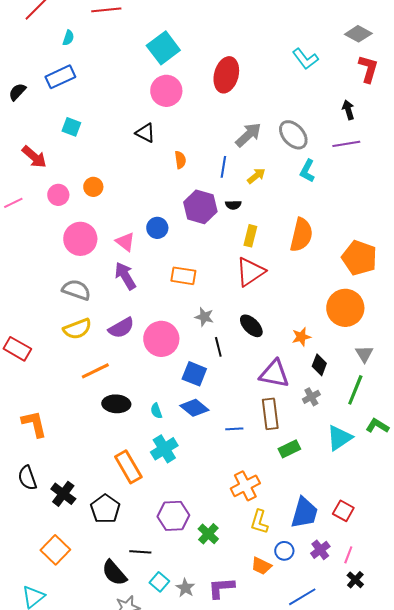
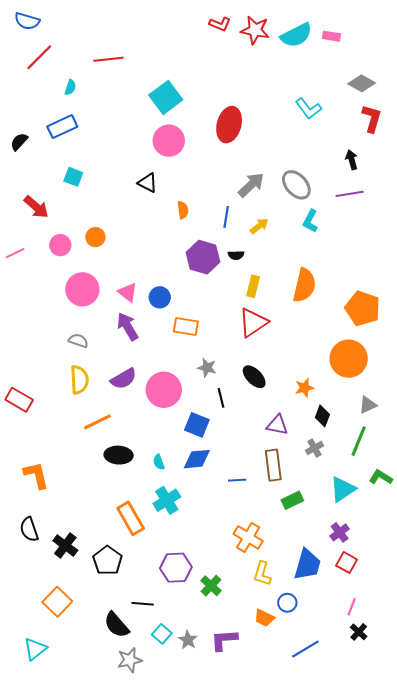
blue circle: (157, 228) -> (160, 297), moved
gray semicircle: (76, 290) -> (78, 341), size x0.7
yellow semicircle: (77, 329) -> (79, 380), turned -72
gray triangle: (364, 354) -> (368, 405), turned 36
purple triangle: (274, 374) -> (277, 425), size x0.7
blue diamond: (194, 408) -> (197, 459), turned -44
orange cross: (245, 486) -> (248, 537), turned -32
purple cross: (320, 550) -> (340, 532), moved

